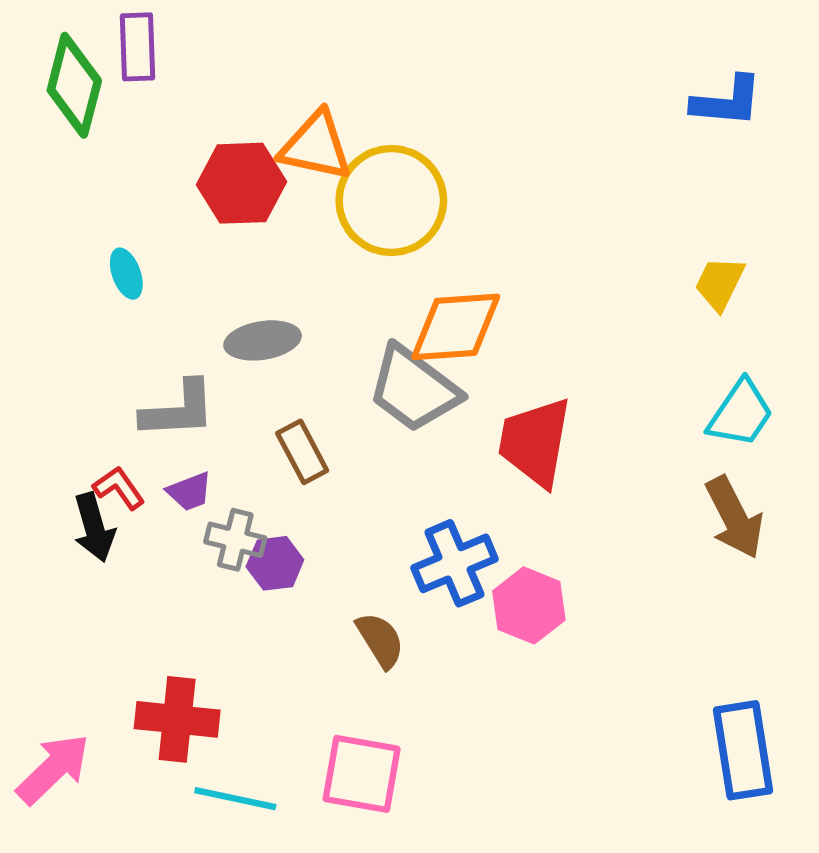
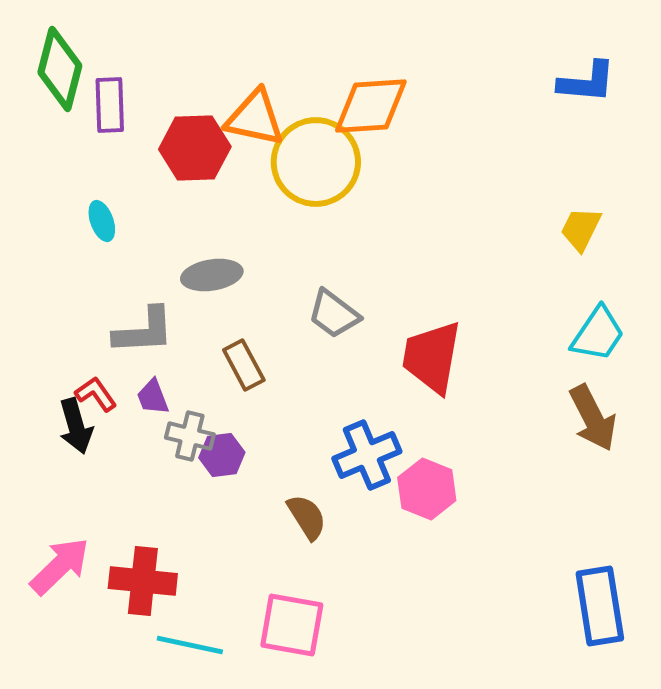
purple rectangle: (137, 47) -> (110, 105), moved
orange diamond: (456, 327) -> (371, 106), moved
gray trapezoid: (414, 389) -> (334, 314), size x0.7
purple trapezoid: (189, 492) -> (153, 397), turned 90
pink arrow: (53, 769) -> (60, 566), moved

